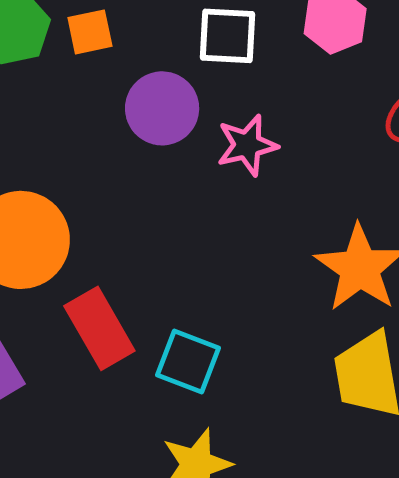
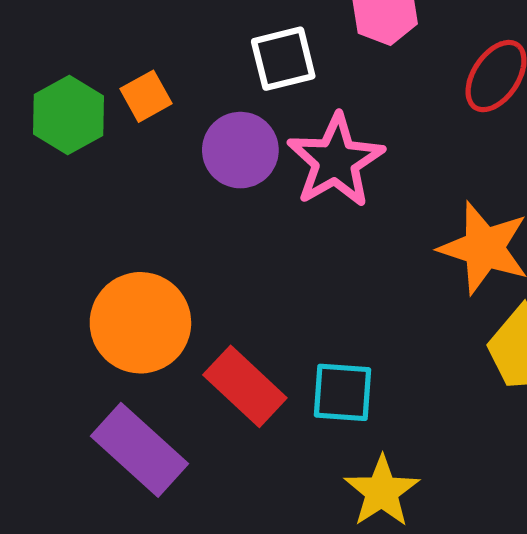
pink star: (247, 145) -> (336, 161), size x1.5

